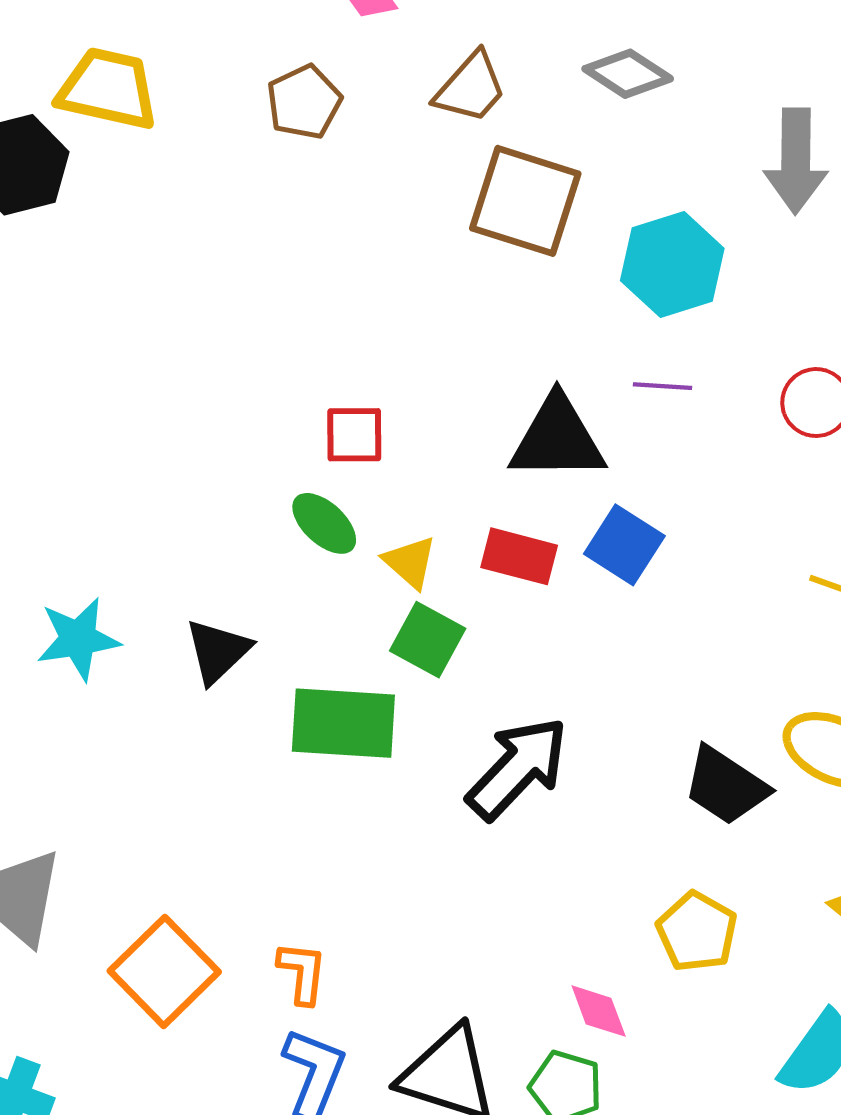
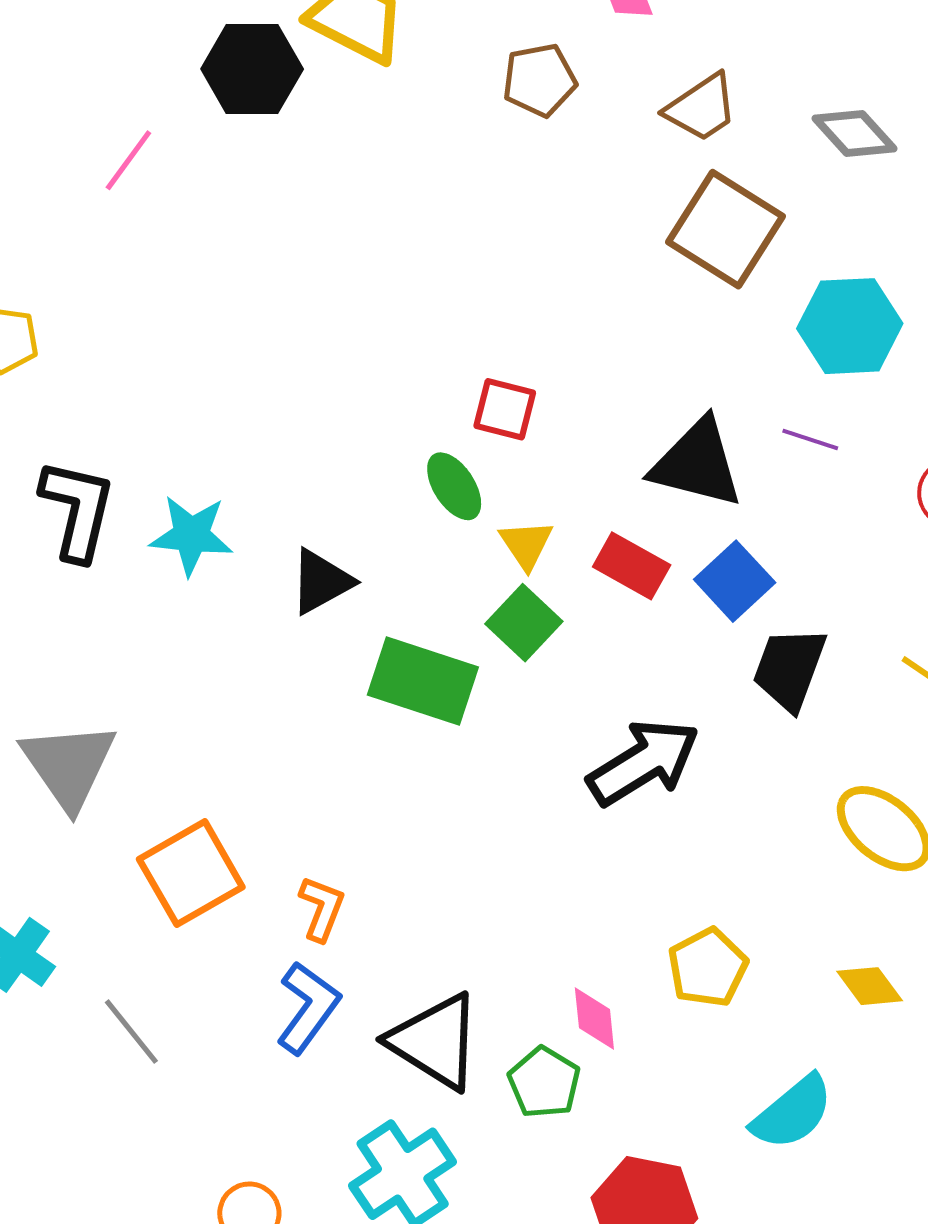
black arrow: (518, 768) -> (643, 762), moved
black trapezoid: (726, 786) -> (789, 669), moved, turned 62

